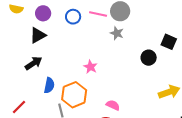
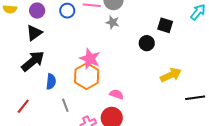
black arrow: (33, 63) -> (33, 61), size x1.4
pink star: (90, 67) -> (90, 59), size x1.5
orange hexagon: (74, 95) -> (87, 76), moved

